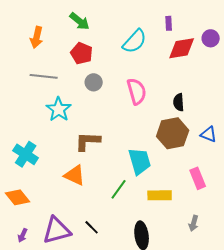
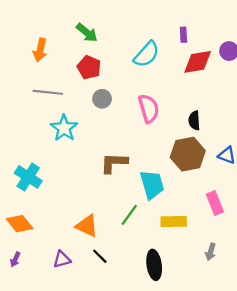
brown L-shape: (88, 141) -> (114, 163), moved
orange triangle: (75, 175) -> (87, 226), moved
purple triangle: (57, 230) -> (62, 259), size x0.6
purple arrow: (23, 235) -> (15, 259), moved

